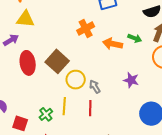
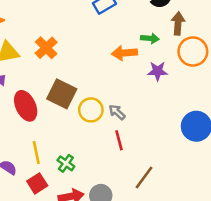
orange cross: (86, 28) -> (46, 48), moved
purple star: (131, 80) -> (158, 71), moved
yellow line: (64, 106) -> (36, 153), moved
red square: (20, 123) -> (37, 183), turned -35

